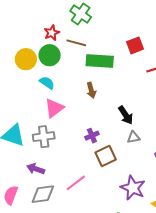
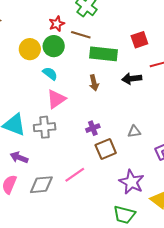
black arrow: (126, 115) -> (132, 79), moved, turned 114
purple arrow: (36, 169) -> (19, 157), moved

